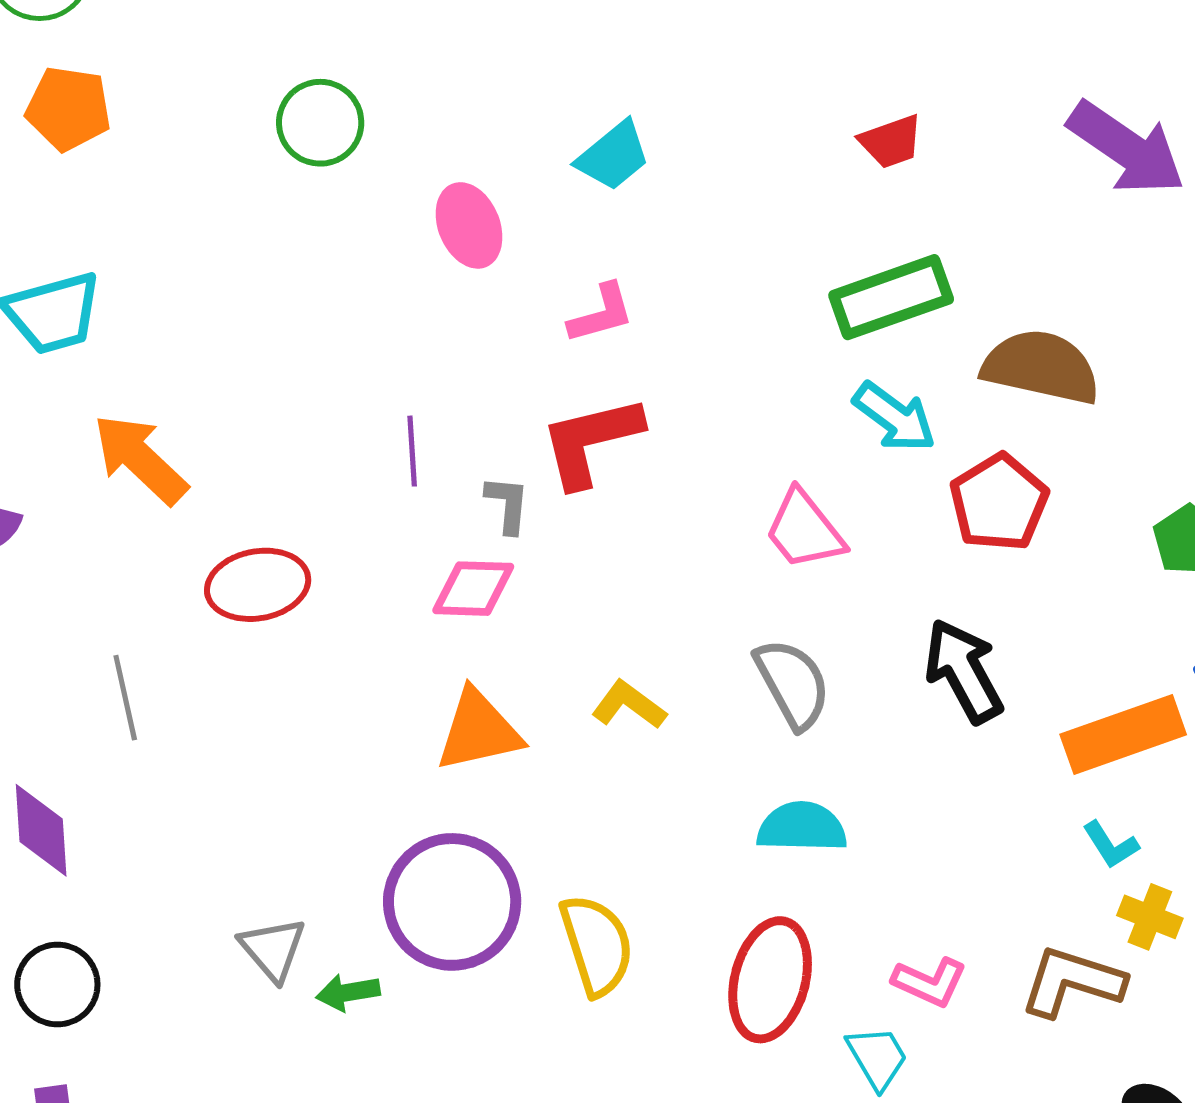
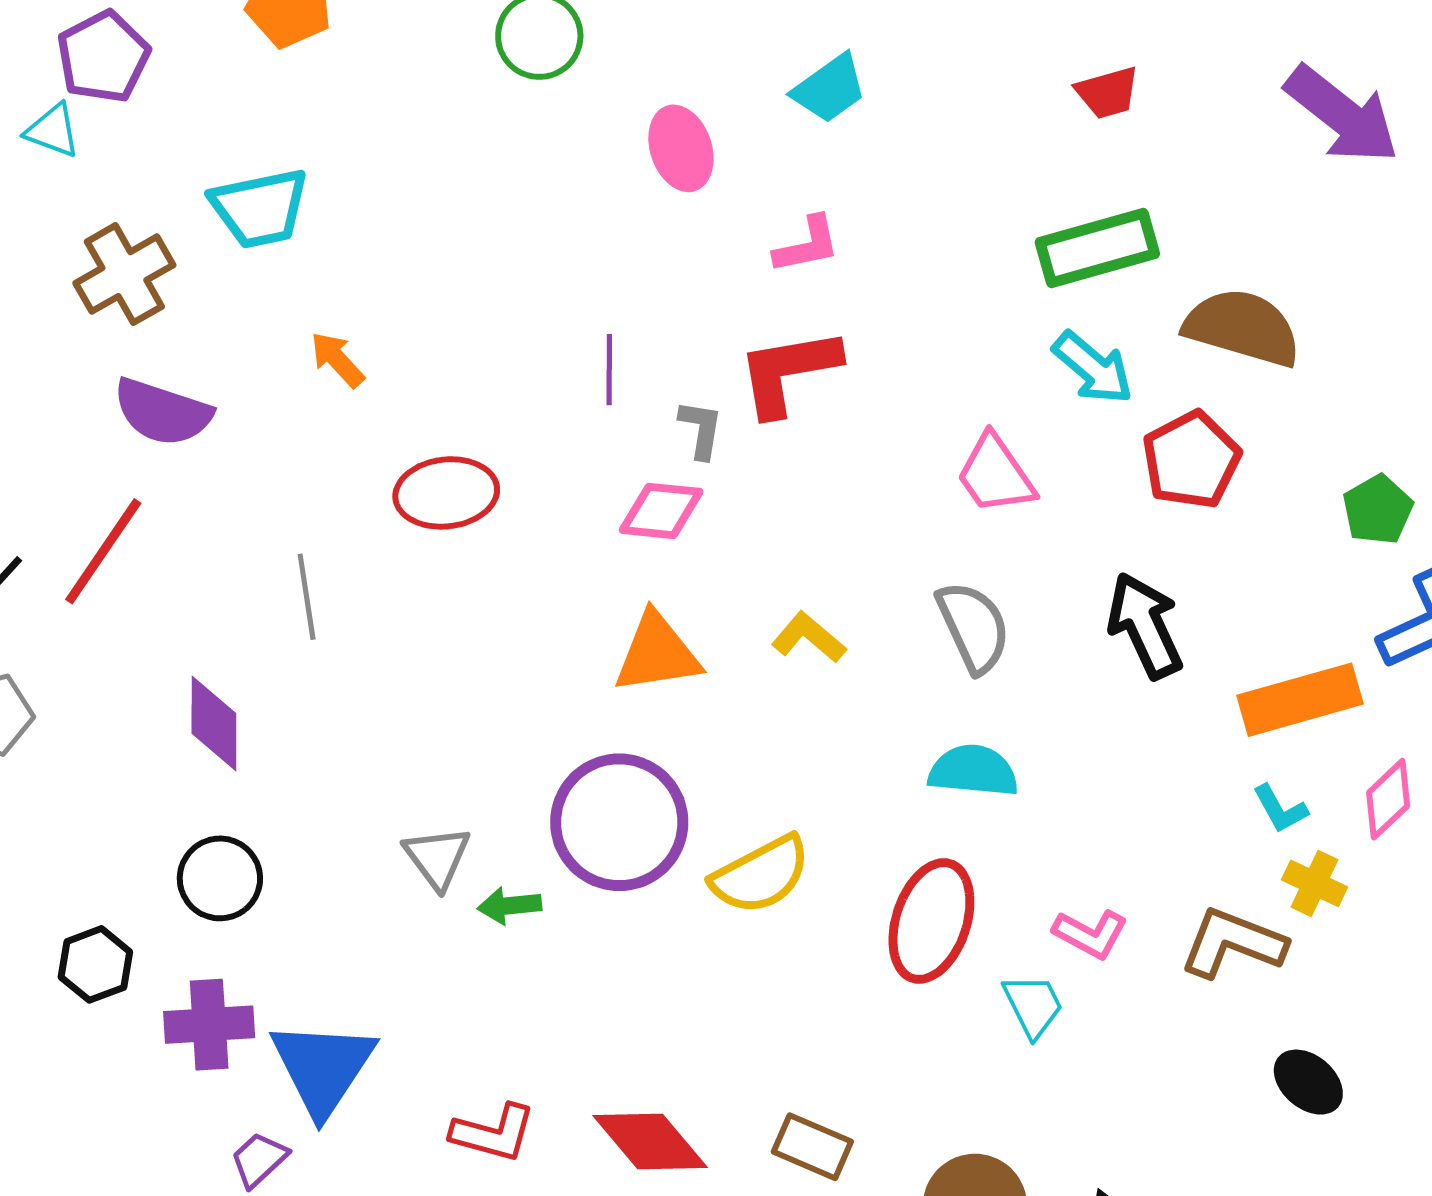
orange arrow: (140, 459) -> (337, 360), size x0.6
yellow semicircle: (597, 945) -> (761, 875), turned 76

